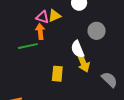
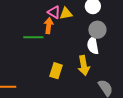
gray circle: (97, 31) -> (97, 30), moved
white semicircle: (78, 49) -> (93, 45), moved

